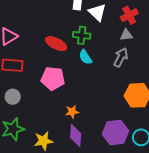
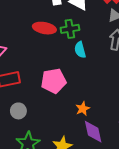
red ellipse: (56, 44) -> (44, 28), moved
cyan semicircle: (85, 57) -> (80, 50), turned 35

